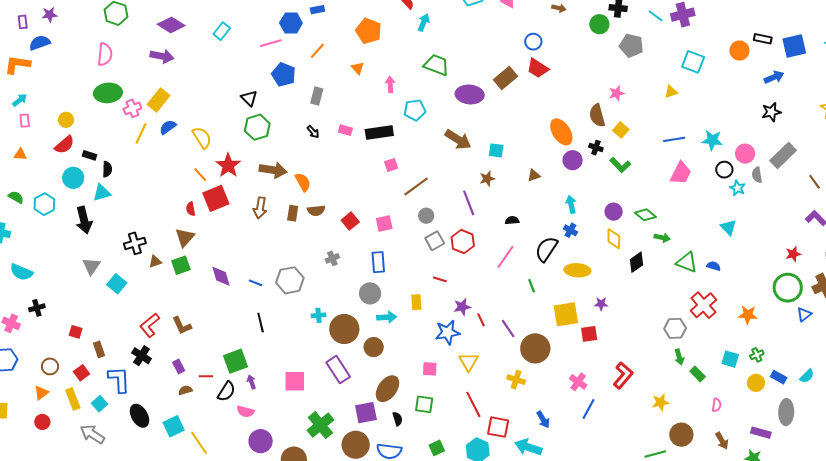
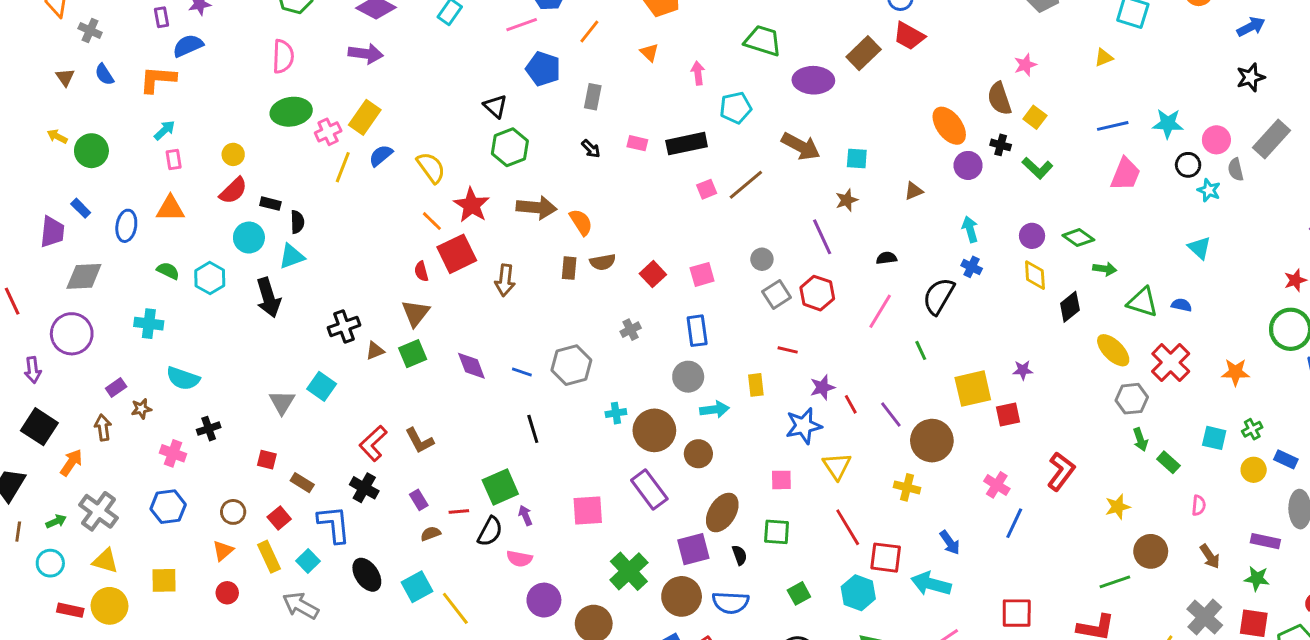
orange triangle: (20, 154) -> (170, 209), size x1.5
brown line: (416, 187) -> (746, 185), moved
brown arrow: (260, 208) -> (505, 280), moved
gray triangle: (91, 266) -> (282, 402), moved
yellow ellipse: (577, 270) -> (1113, 350), moved, turned 45
brown rectangle: (99, 349) -> (302, 483), turned -35

